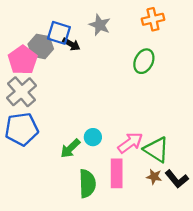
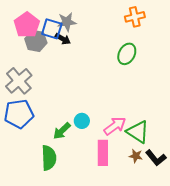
gray star: (100, 25) -> (67, 22), moved, turned -30
pink pentagon: (23, 60) -> (27, 25), moved
green semicircle: (87, 184) -> (49, 158), moved

